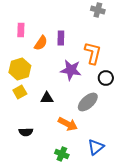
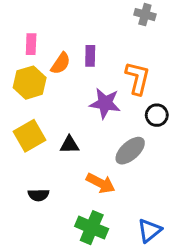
yellow hexagon: (20, 69) -> (30, 83), moved
yellow square: (20, 92) -> (30, 136), size x1.5
blue triangle: (96, 147) -> (149, 231), moved
green cross: (62, 154) -> (92, 228), size x1.5

